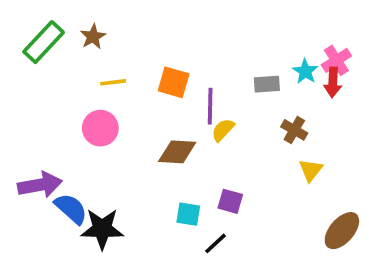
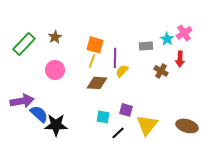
brown star: (93, 37) -> (55, 37), moved
green rectangle: (44, 42) -> (24, 44), moved
yellow line: (113, 82) -> (92, 61), moved, turned -64
red arrow: (333, 82) -> (180, 59), moved
yellow triangle: (311, 170) -> (147, 125), moved, size x1.6
brown ellipse: (342, 231) -> (187, 126), turned 65

